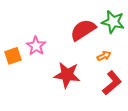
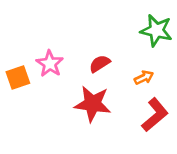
red semicircle: (83, 30) -> (100, 64), moved, size x0.6

